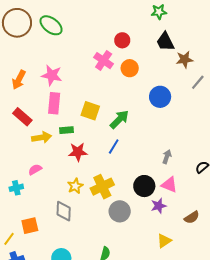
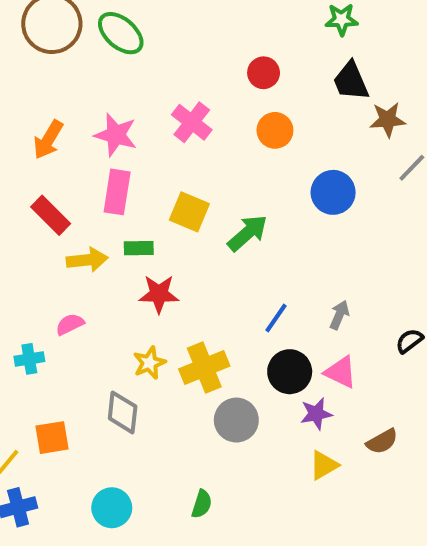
pink cross: (104, 61) -> (192, 122), moved
blue line: (114, 146) -> (276, 318), moved
yellow triangle: (164, 241) -> (324, 465), moved

